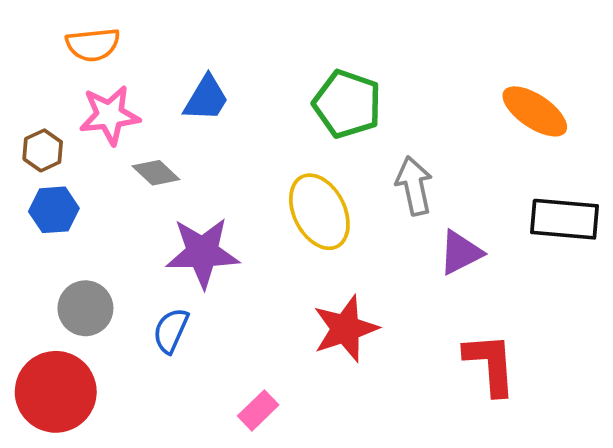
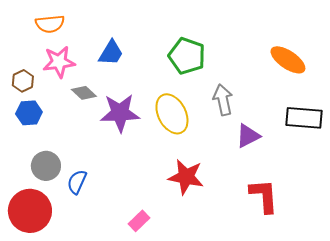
purple star: (202, 253) -> (120, 113), moved
red star: (345, 329) -> (186, 177), turned 30
blue semicircle: (171, 331) -> (77, 182), moved

